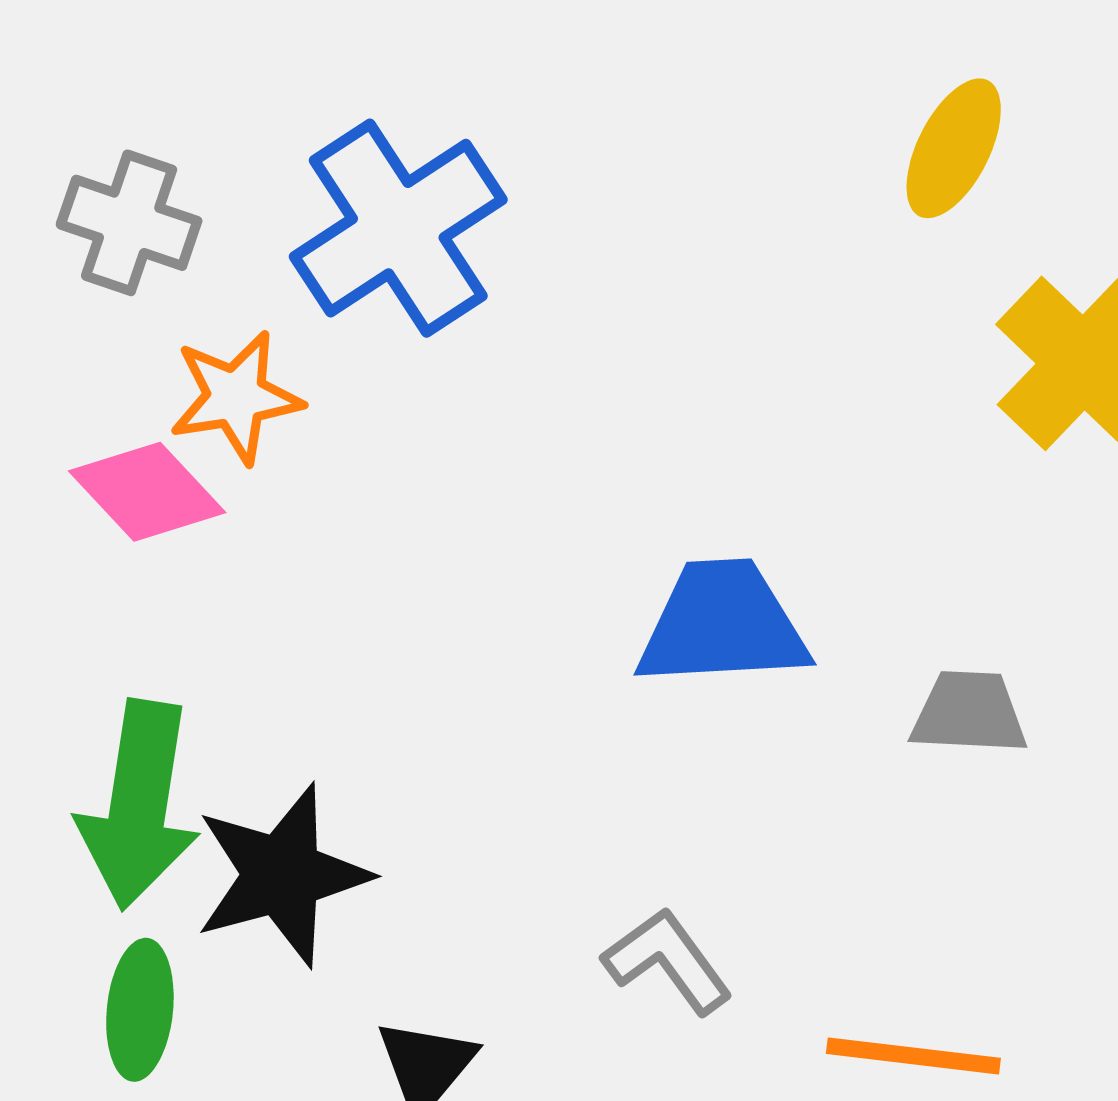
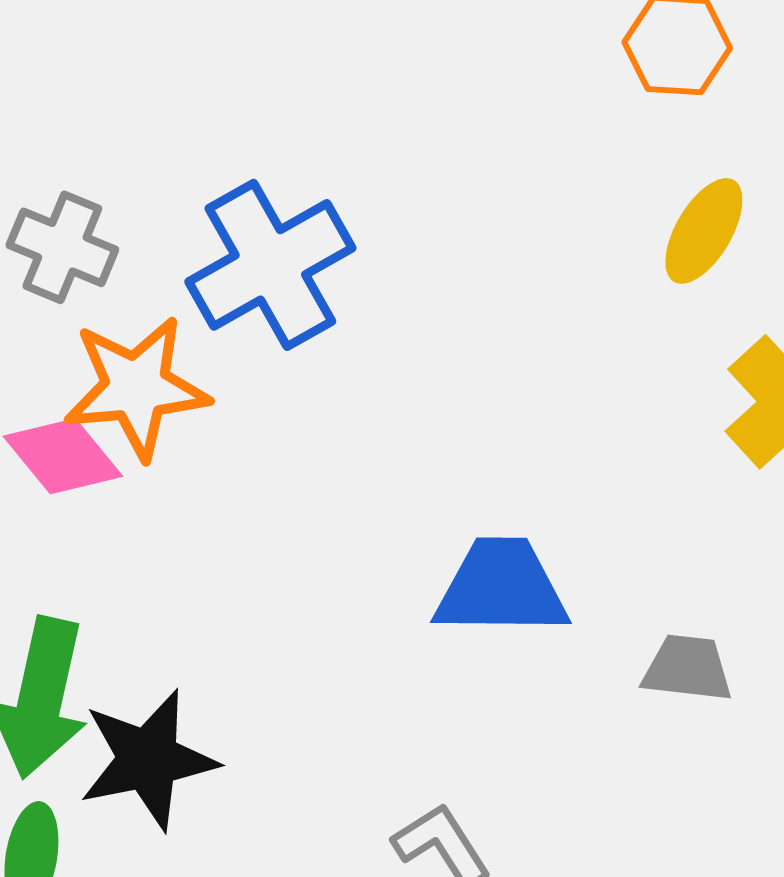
orange star: (236, 397) -> (136, 387), size x1.4

